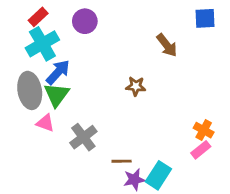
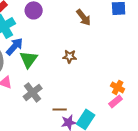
brown arrow: (167, 45) -> (84, 17), moved
green triangle: (57, 95) -> (29, 59), moved

